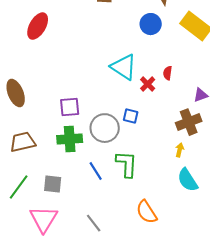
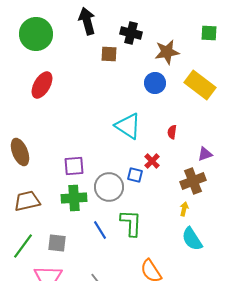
red cross: (148, 84) -> (152, 161), moved

